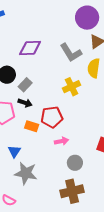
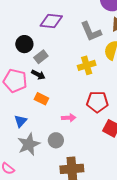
red pentagon: (52, 117) -> (97, 102), moved
gray circle: (75, 163) -> (56, 140), moved
gray star: (26, 173) -> (29, 144), turned 30

